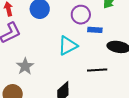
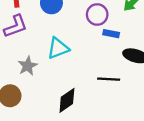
cyan triangle: (68, 46) -> (58, 48), moved

